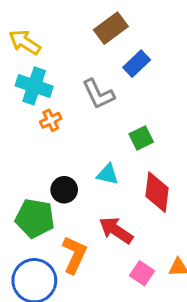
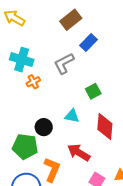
yellow arrow: (25, 42) -> (14, 18), moved
gray L-shape: (98, 94) -> (64, 63), turned 90

